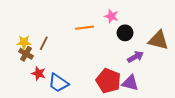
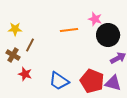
black circle: (125, 33) -> (108, 35), size x1.5
yellow star: (24, 42) -> (15, 29), moved
blue trapezoid: (58, 83) -> (59, 81), moved

